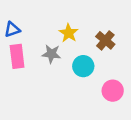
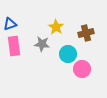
brown cross: (105, 40) -> (86, 33), turned 35
pink circle: (113, 91) -> (82, 69), moved

